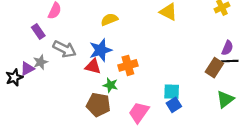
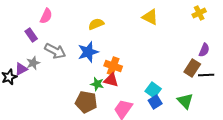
black line: (230, 61) -> (206, 75), moved
orange cross: (128, 65) -> (113, 66), turned 36
red triangle: (93, 67) -> (111, 80), moved
cyan square: (172, 92) -> (153, 90), turned 35
green triangle: (225, 99) -> (185, 101), moved, turned -36

